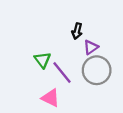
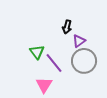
pink triangle: (51, 98) -> (44, 85), turned 36

